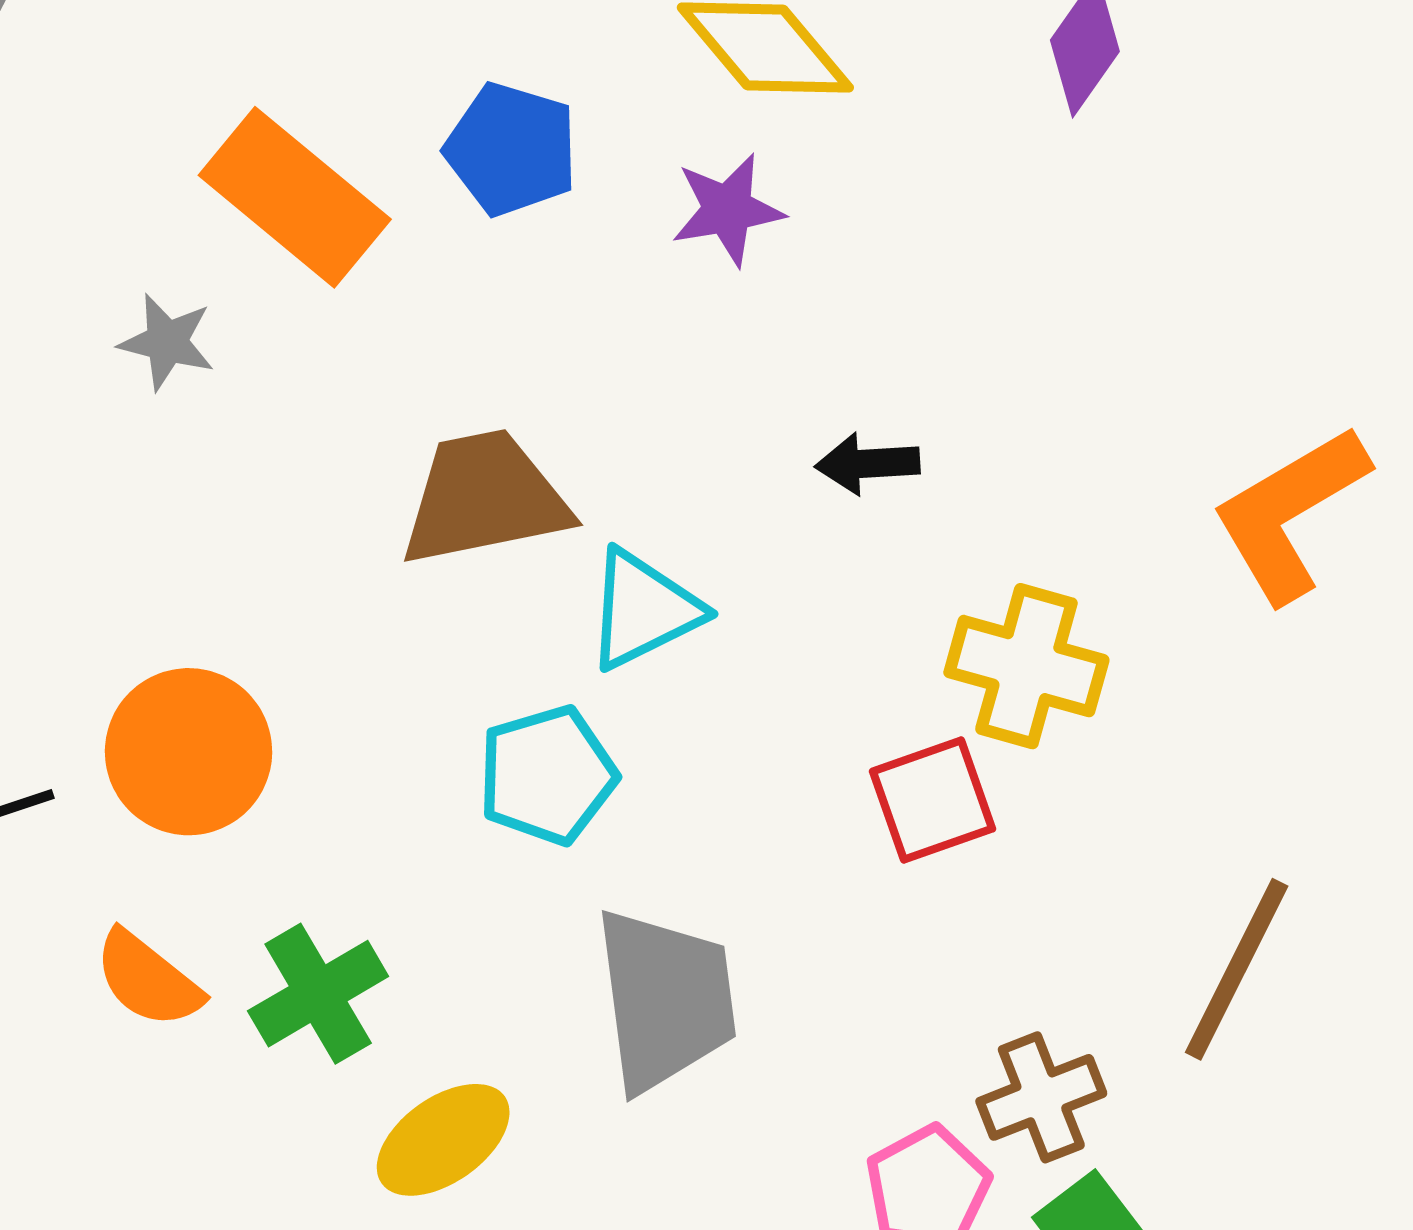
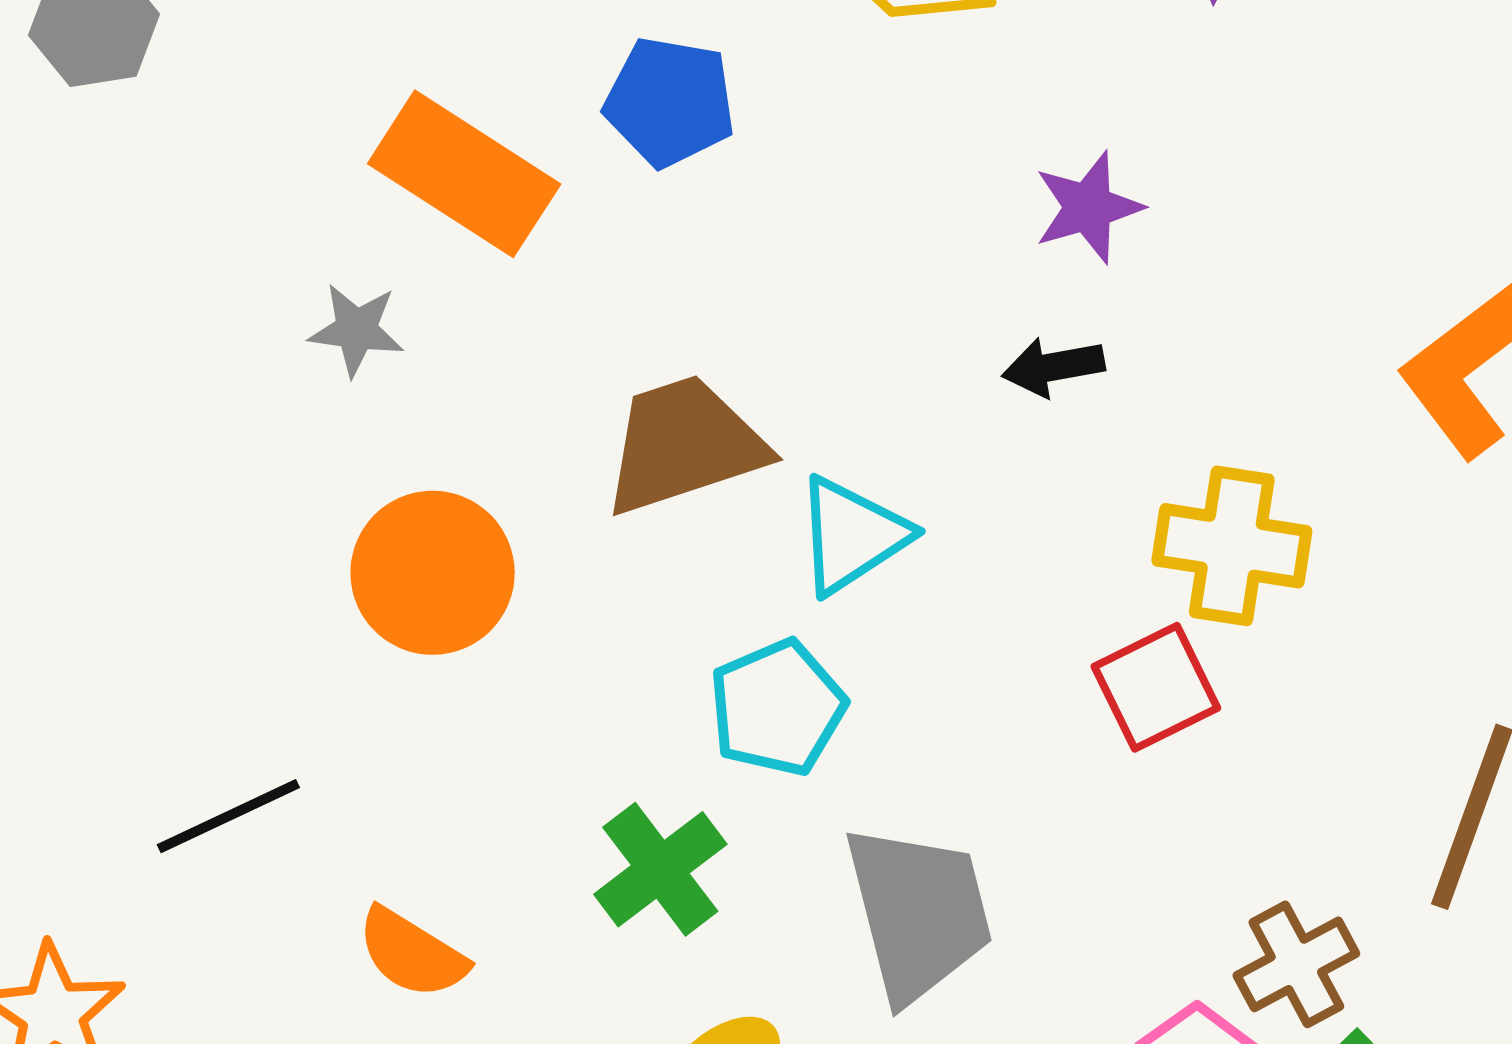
purple star: (728, 210) -> (1088, 207), moved
orange circle: (189, 752) -> (433, 573), moved
green cross: (318, 994) -> (660, 869), moved

